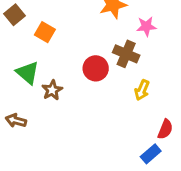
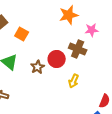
brown star: (52, 90) -> (38, 67), moved
yellow arrow: (142, 90) -> (74, 81), moved

